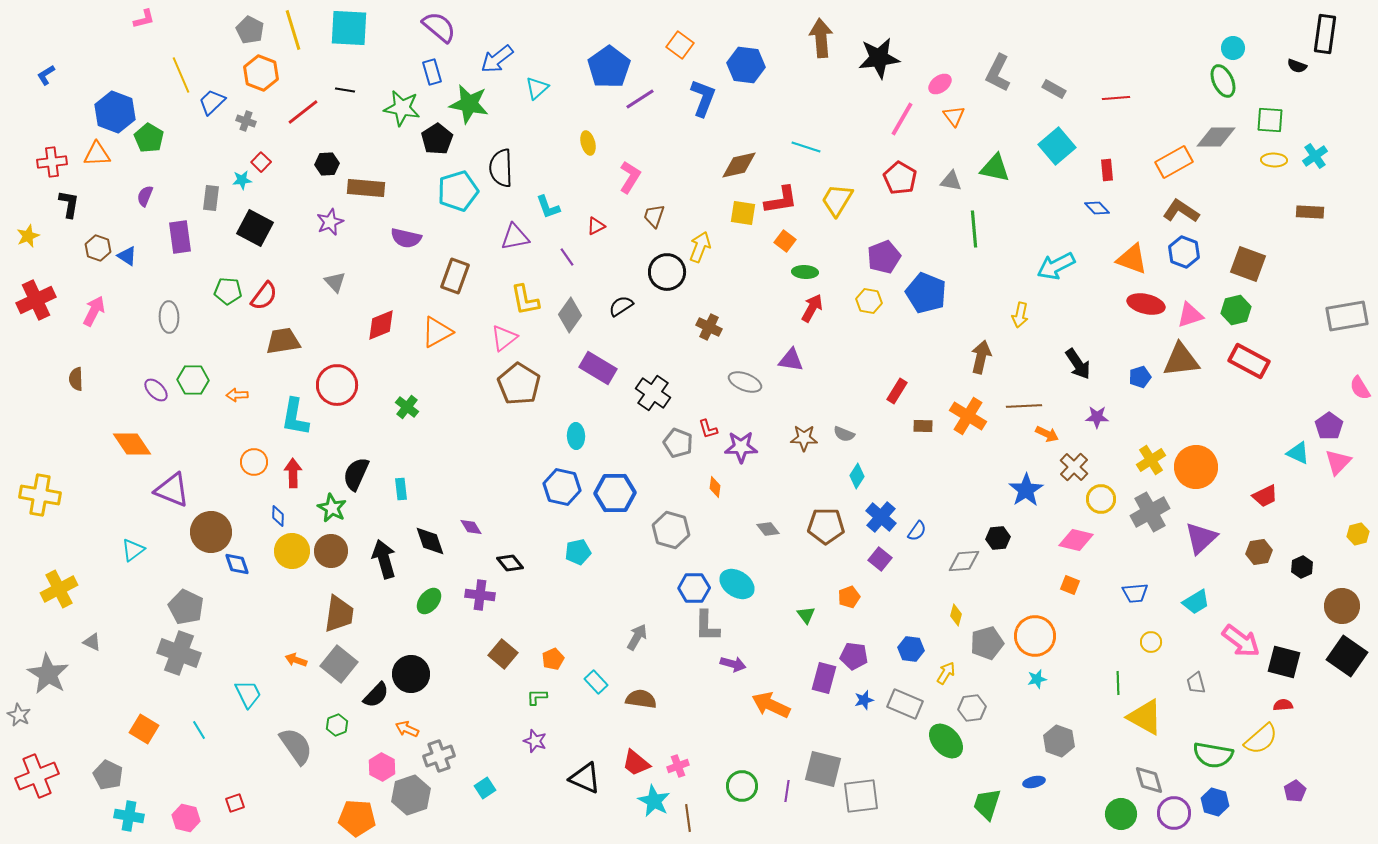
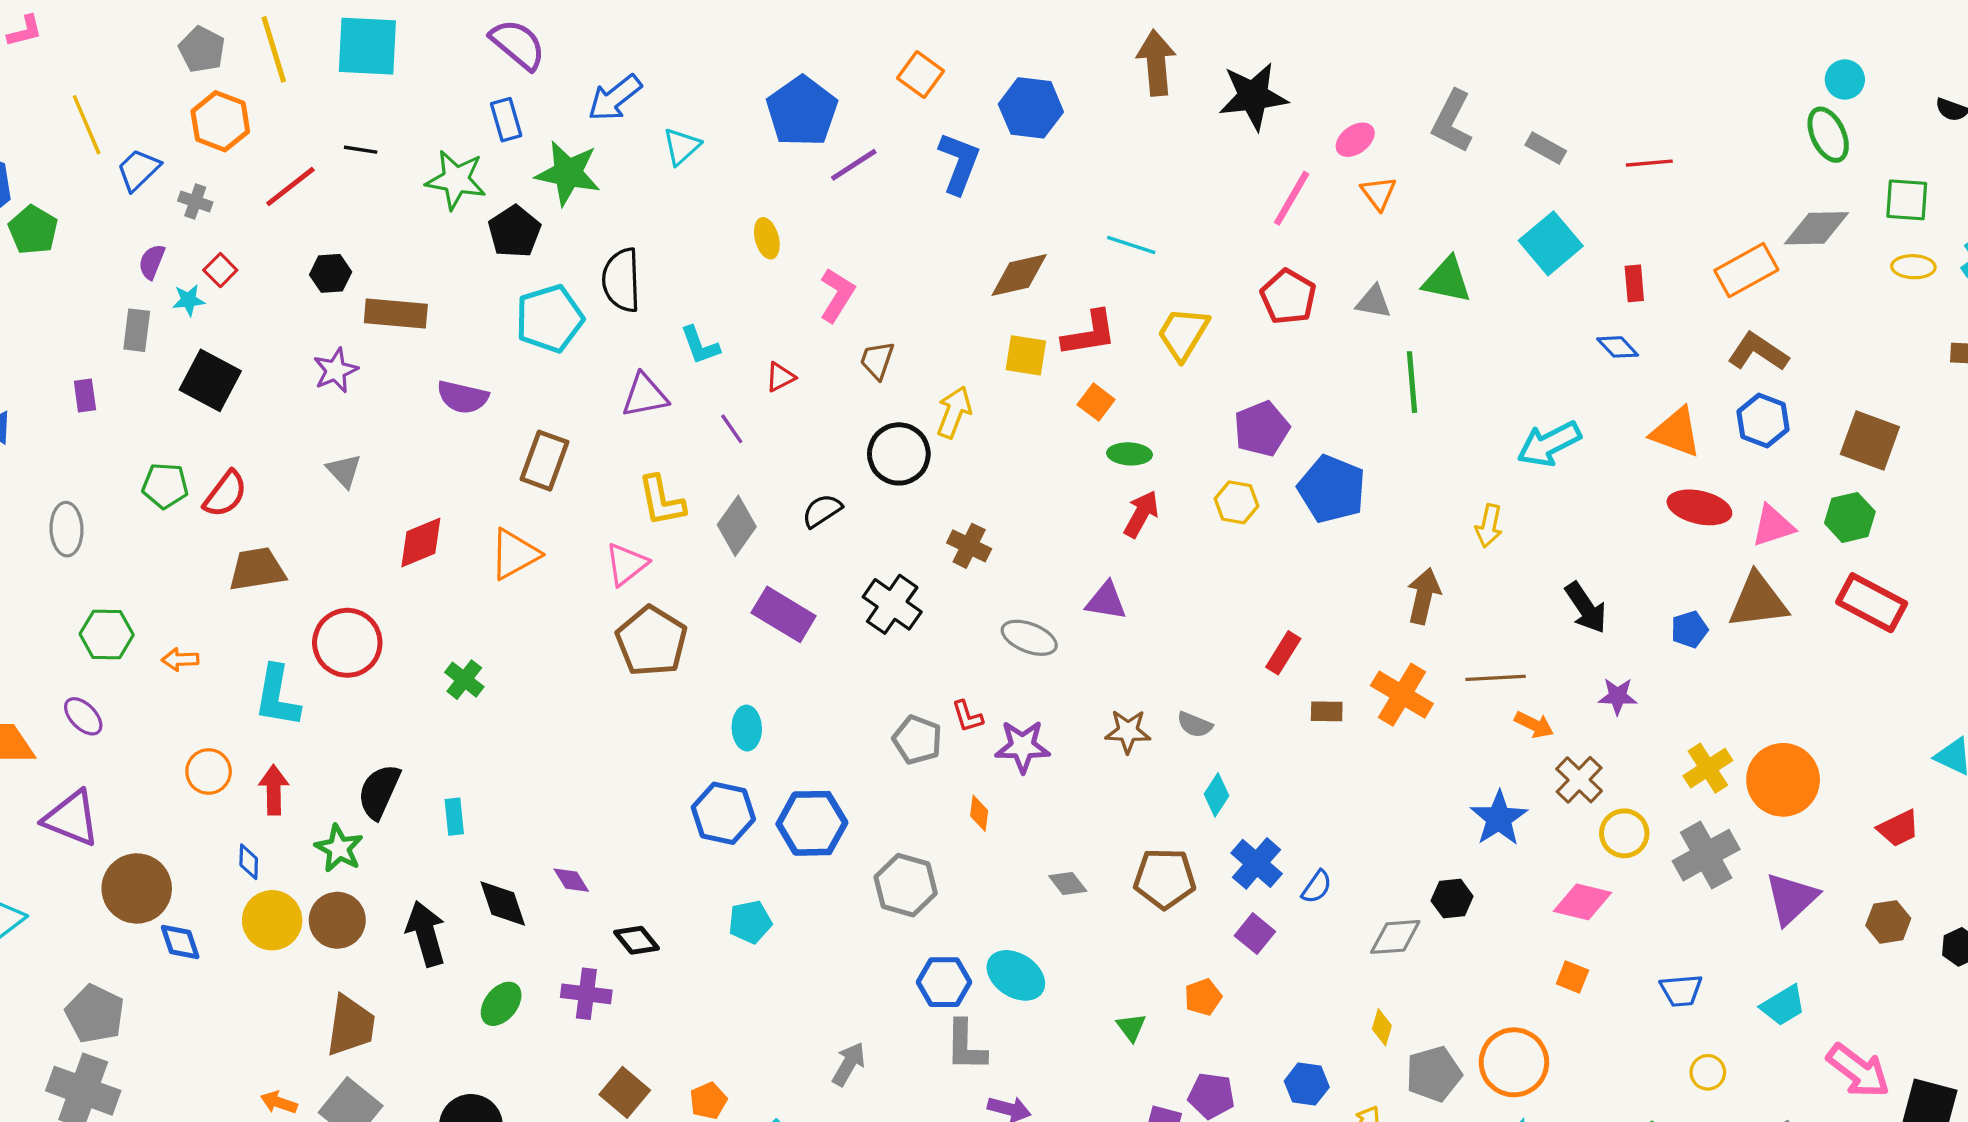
purple semicircle: (145, 196) -> (152, 262), moved
purple rectangle: (180, 237) -> (85, 395), size x0.6
purple ellipse: (156, 390) -> (83, 716), moved
black cross: (653, 393) -> (892, 604), moved

